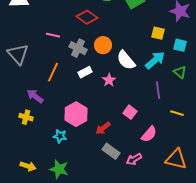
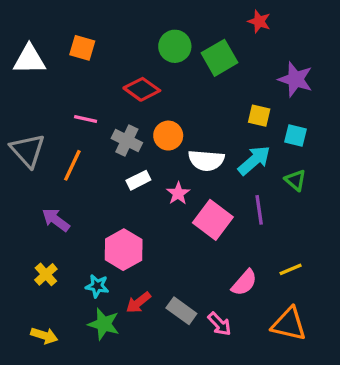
white semicircle: (126, 60) -> (206, 160), turned -45
orange line: (53, 72) -> (72, 165), moved
pink square: (130, 112) -> (213, 220), moved, size x1.6
yellow line: (177, 113) -> (291, 269), moved, turned -40
yellow cross: (26, 117) -> (46, 274), moved, turned 32
red arrow: (103, 128) -> (138, 302), moved
pink arrow: (134, 159) -> (219, 324), turned -105
green star: (59, 169) -> (104, 324), moved

